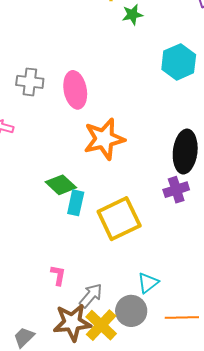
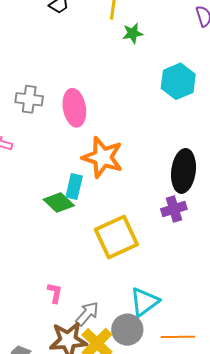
orange star: (104, 139) -> (103, 157), turned 30
cyan rectangle: (76, 203) -> (74, 187), moved
cyan triangle: (148, 283) -> (144, 302), size x1.4

